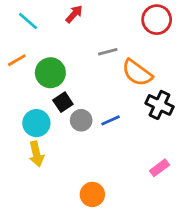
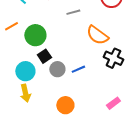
gray line: (108, 52) -> (73, 12), moved
orange circle: (92, 194) -> (65, 105), moved

